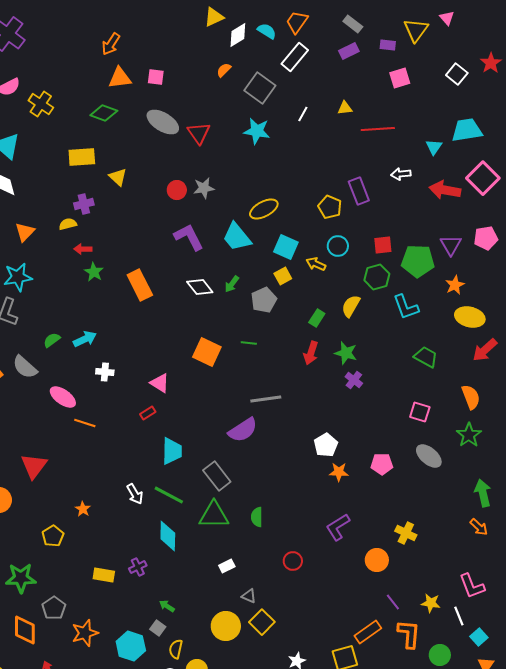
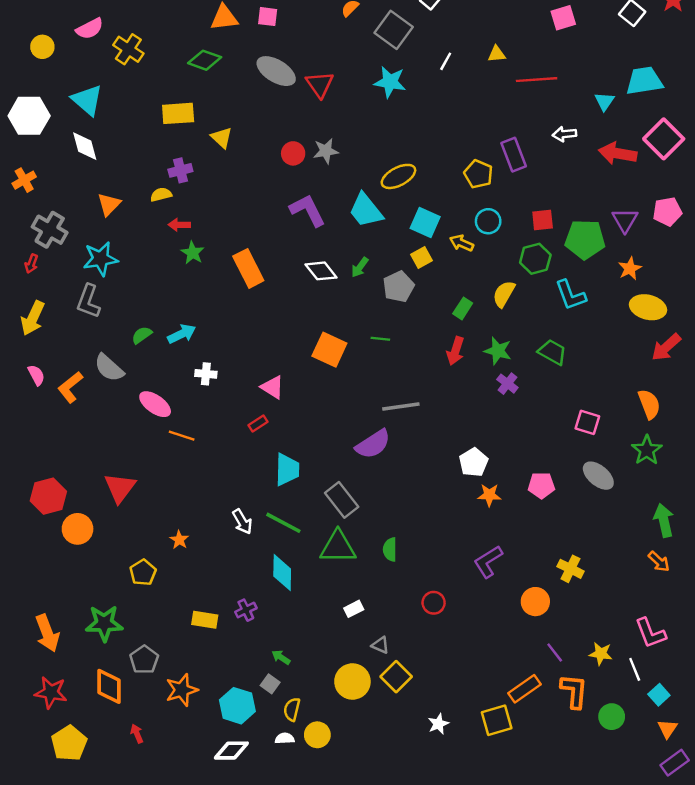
green trapezoid: (426, 357) -> (552, 352), moved

